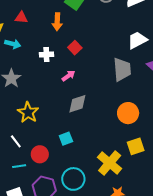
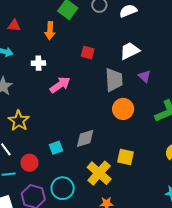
red square: (75, 48) -> (88, 53), moved, turned -32
pink arrow: (69, 76) -> (60, 85), size x1.5
gray diamond: (77, 104) -> (85, 138), moved
orange circle: (128, 113) -> (123, 109), moved
yellow square: (136, 146) -> (125, 157), turned 30

